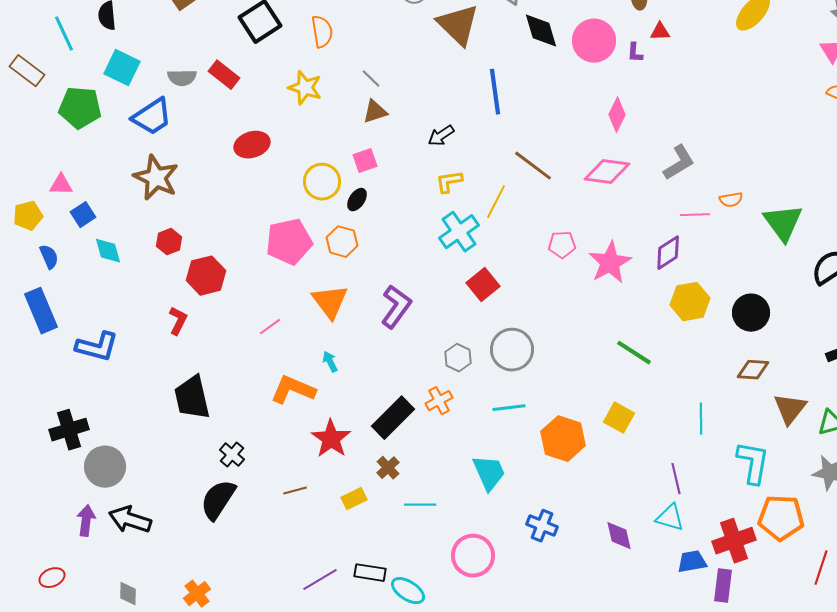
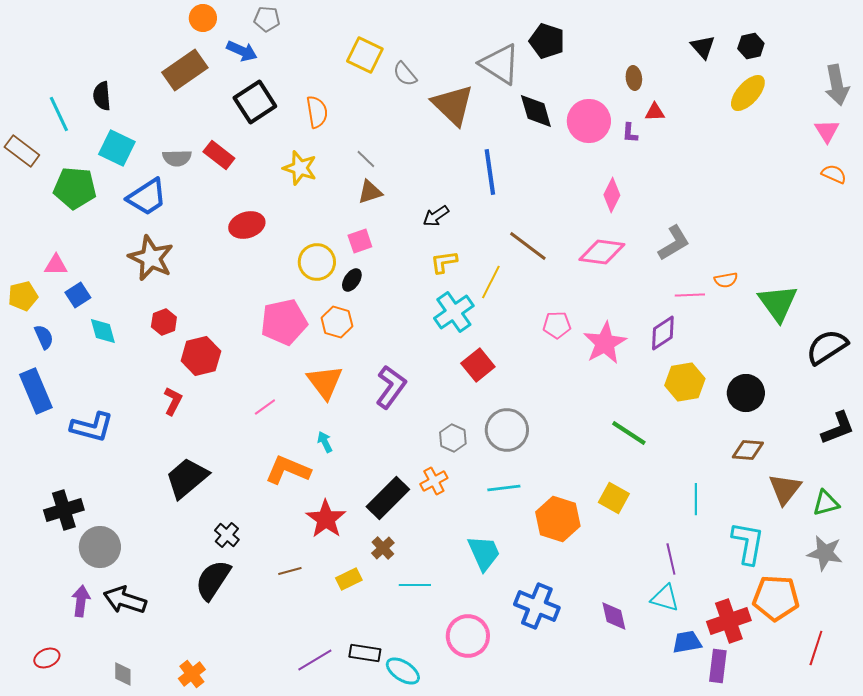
black trapezoid: (192, 398) -> (187, 478), turned 63
blue cross: (542, 526) -> (537, 606), size x1.4

